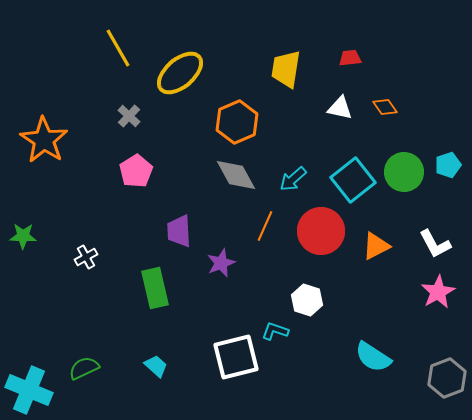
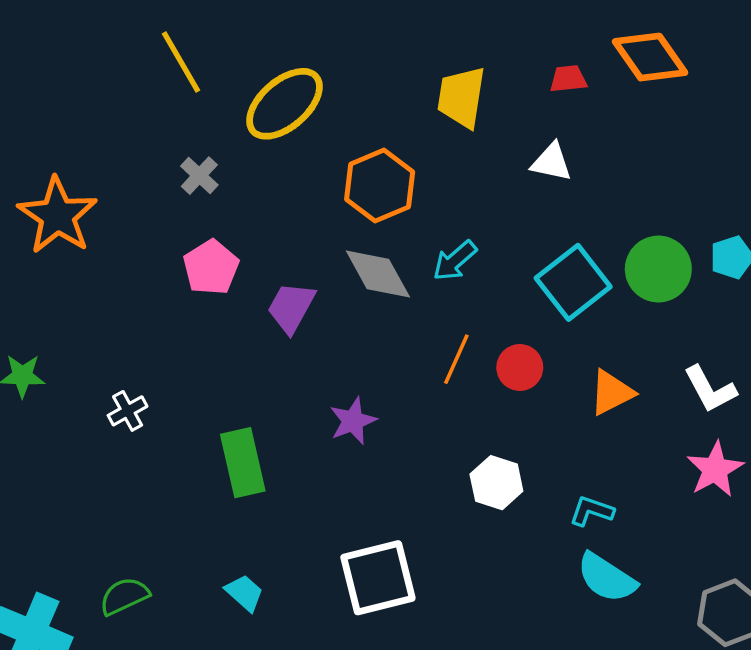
orange diamond: (385, 107) -> (650, 57), moved, size x1.8
cyan arrow: (293, 179) -> (455, 261), moved
orange line: (265, 226) -> (456, 359), moved
purple trapezoid: (179, 231) -> (291, 307), moved, turned 32
red circle: (321, 231) -> (520, 367), size x0.6
cyan L-shape: (275, 331) -> (592, 511), moved

